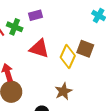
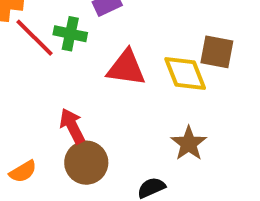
yellow diamond: (68, 57) -> (185, 74), turned -35

